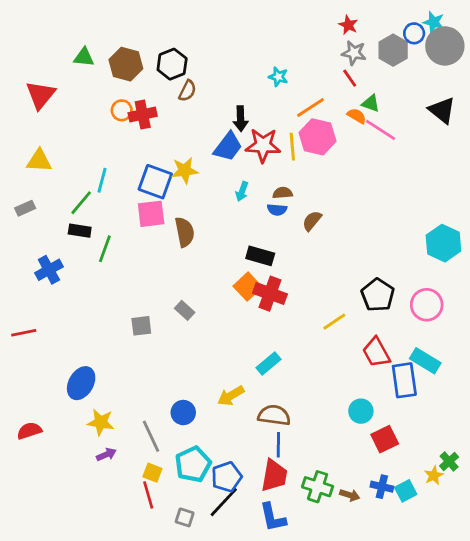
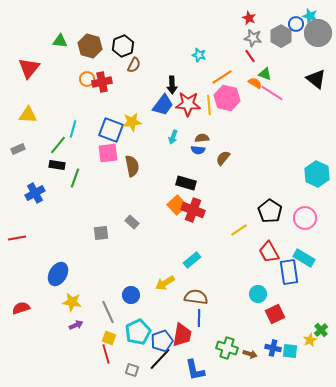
red trapezoid: (274, 475) -> (182, 335), moved
cyan square: (406, 491) -> (290, 351), turned 35

